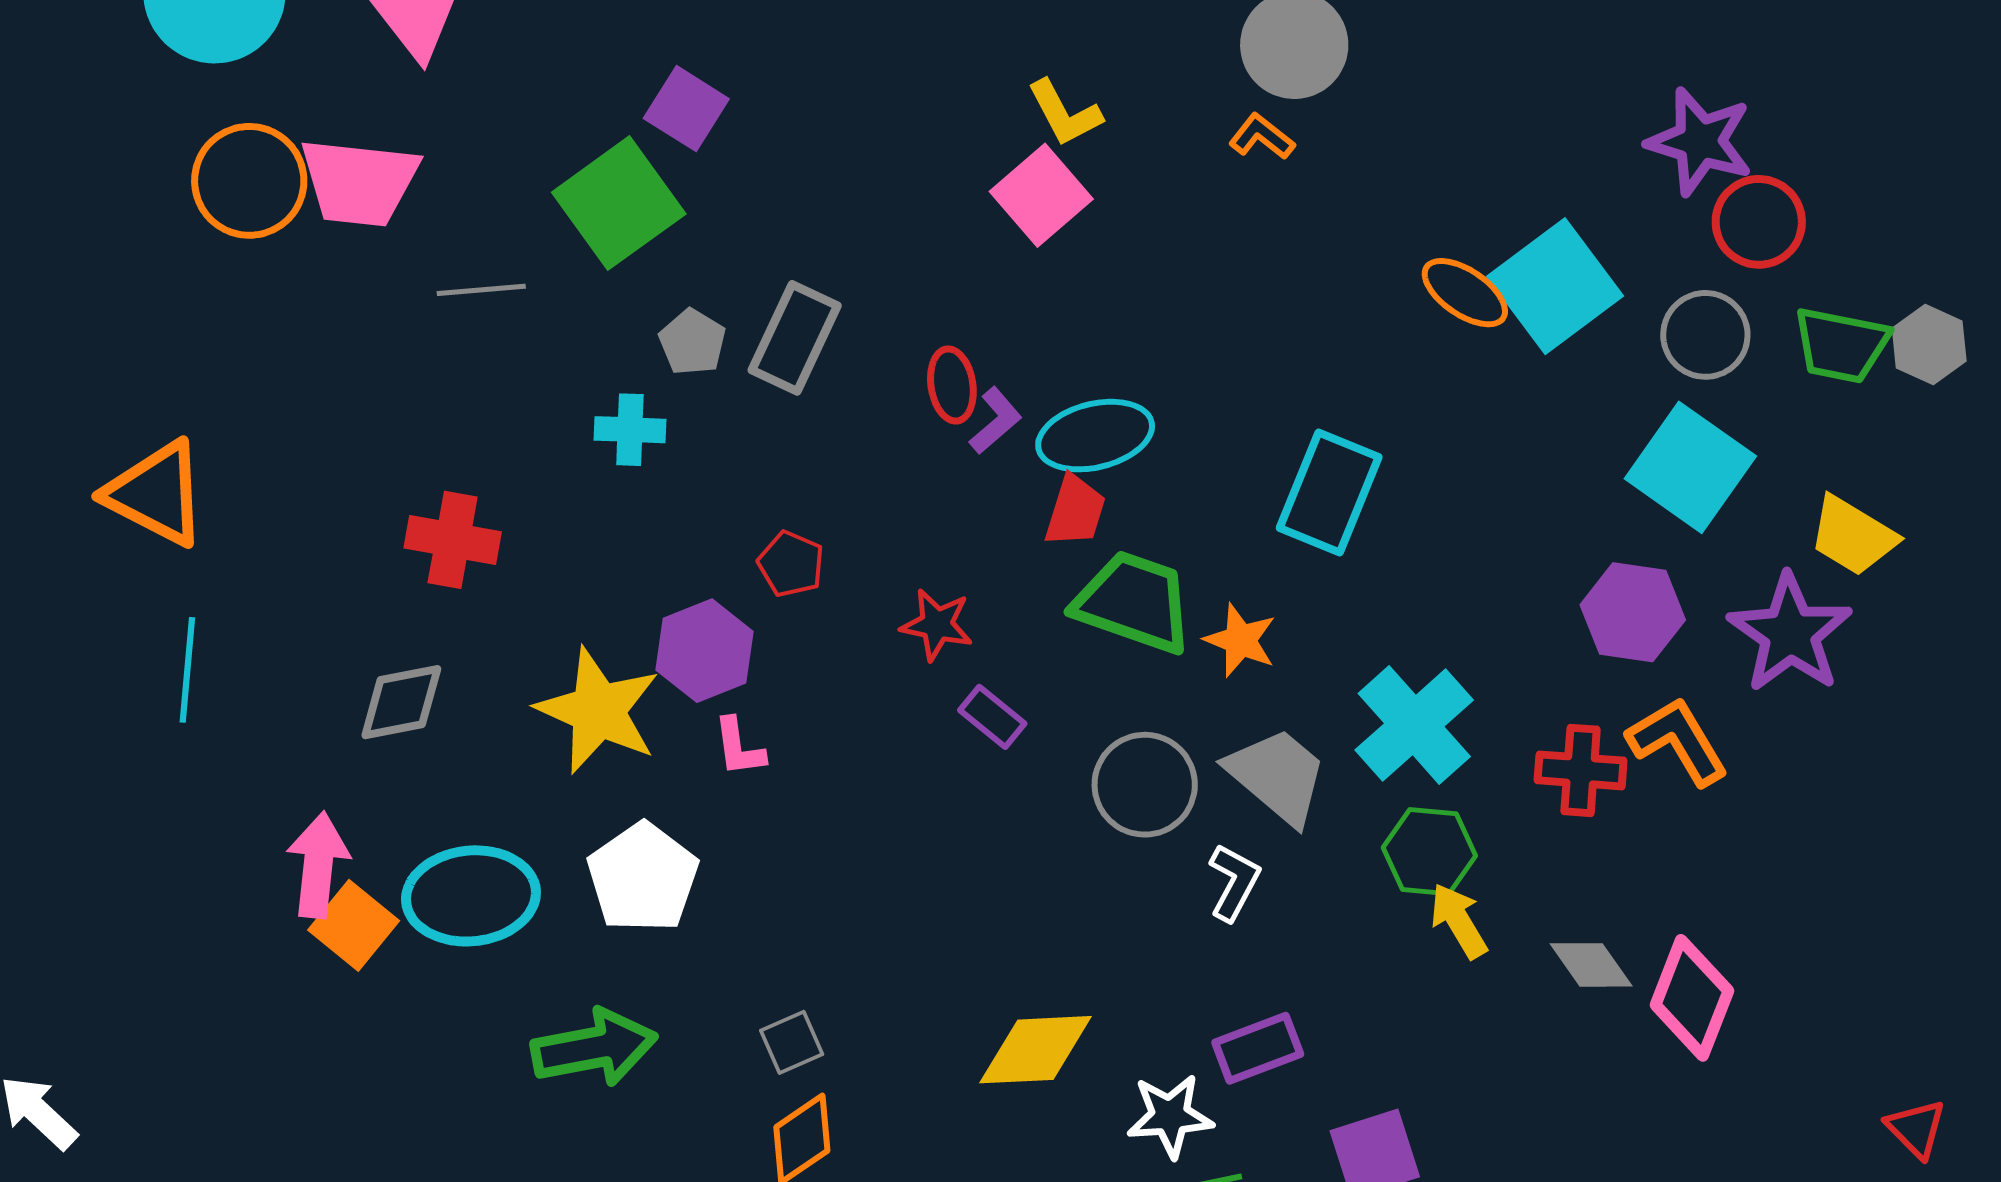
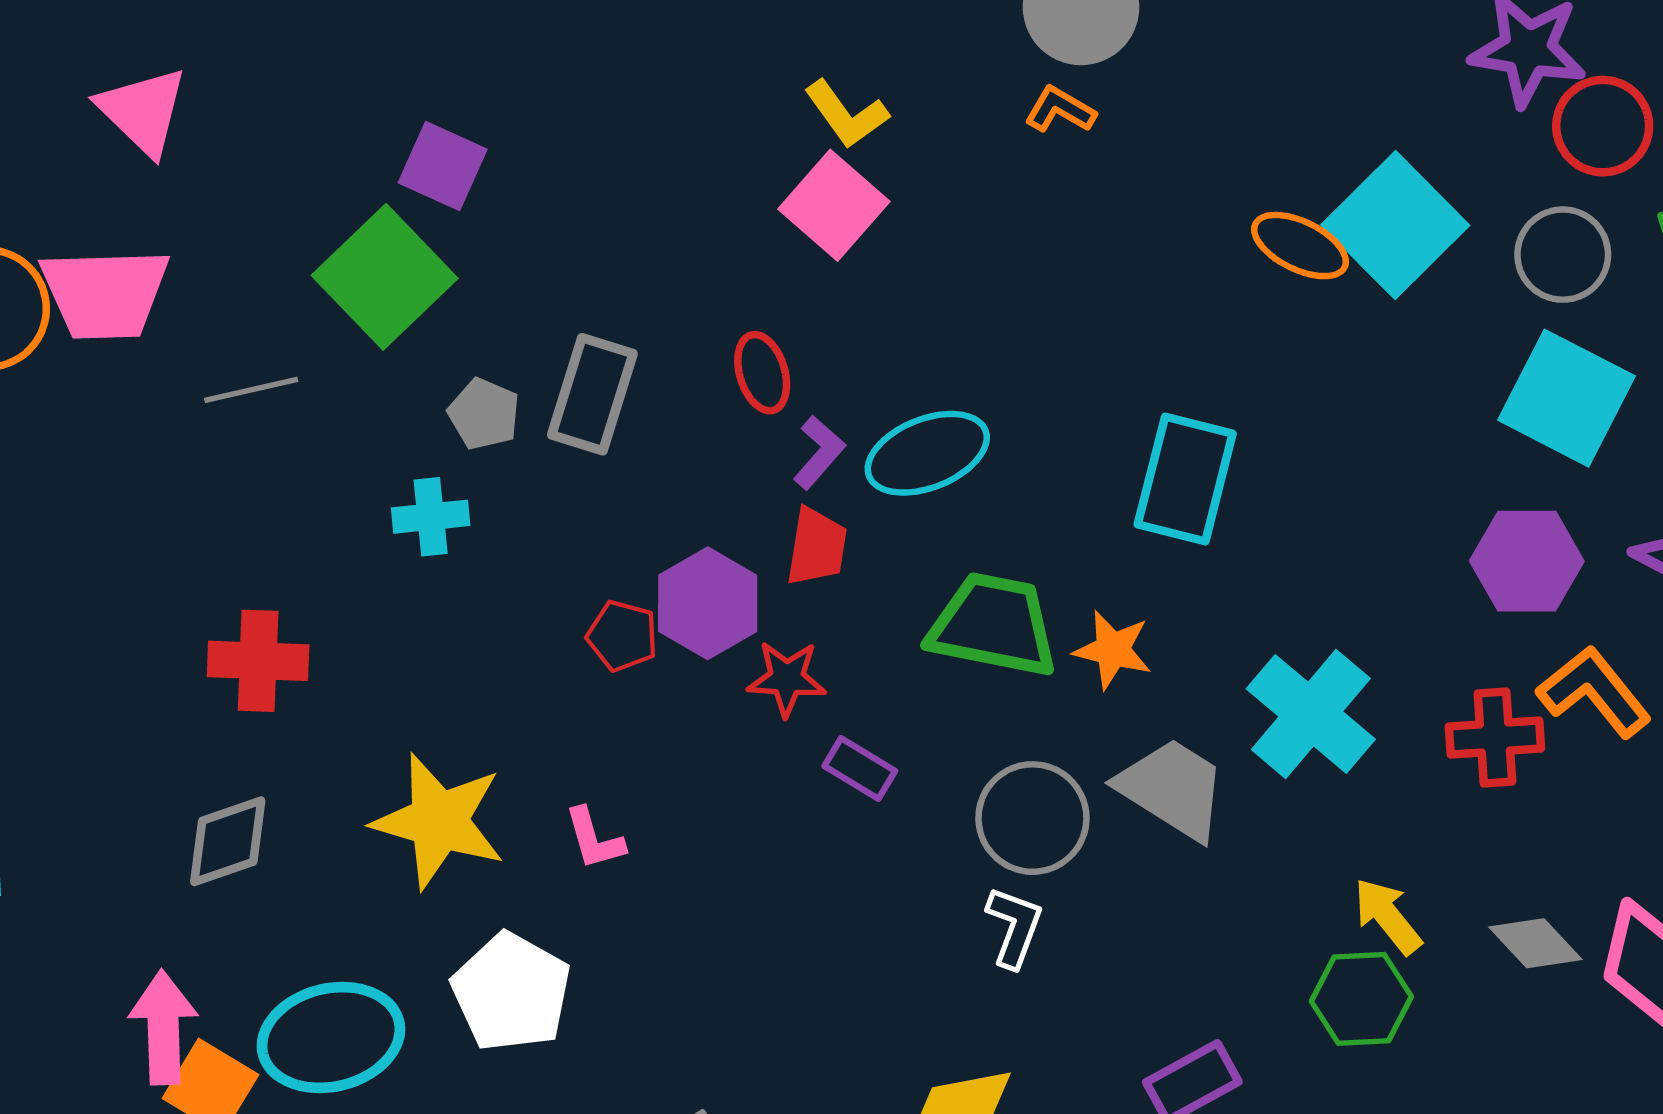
red ellipse: (952, 385) -> (762, 373), moved
red trapezoid: (1075, 511) -> (817, 547), moved
purple hexagon: (705, 651) -> (708, 603), moved
green hexagon: (1429, 852) -> (1361, 999), moved
white L-shape: (1234, 882) -> (1014, 927), moved

